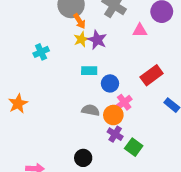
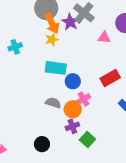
orange arrow: (80, 21) -> (52, 24), size x1.5
purple star: (97, 40) -> (70, 22), moved
cyan rectangle: (89, 71) -> (56, 68), size x1.5
purple cross: (115, 134) -> (72, 126), turned 32

